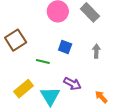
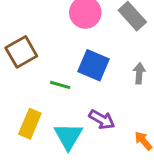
blue square: (65, 47) -> (94, 65), size x1.5
yellow rectangle: (24, 89) -> (30, 124), turned -30

